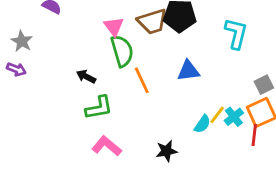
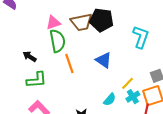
pink triangle: (114, 26) -> (53, 23), turned 42
blue triangle: (188, 71) -> (104, 60), turned 36
yellow line: (217, 115) -> (127, 83), moved

